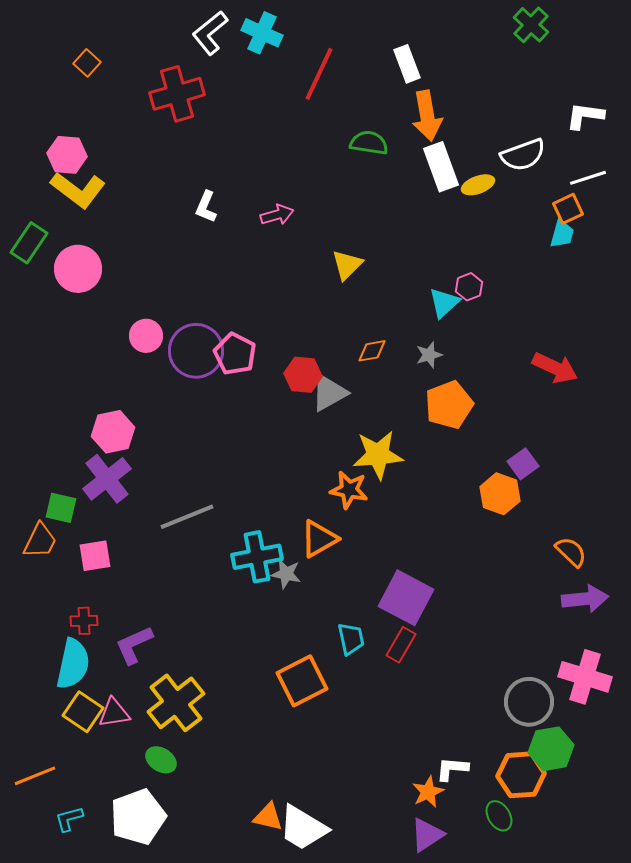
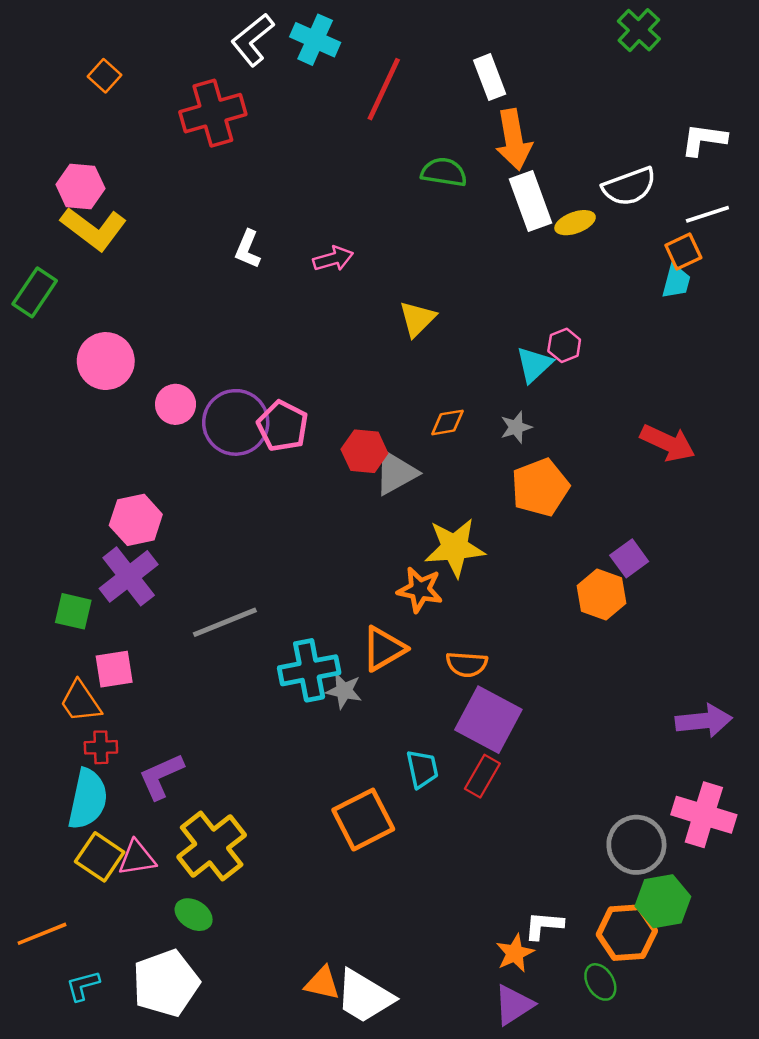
pink circle: (78, 269) -> (106, 361), moved
orange trapezoid: (40, 541) -> (80, 702), moved, turned 120
orange semicircle: (571, 552) -> (467, 664), moved, turned 140

